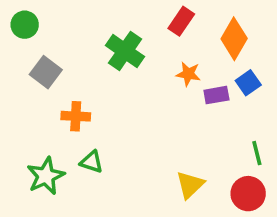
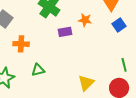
purple rectangle: (216, 95) -> (65, 32), moved
green triangle: (92, 162) -> (38, 70), moved, turned -32

